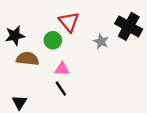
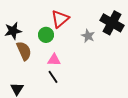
red triangle: (69, 22) -> (60, 19), turned 30
brown semicircle: (28, 59) -> (24, 51), turned 60

